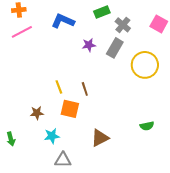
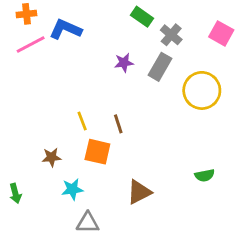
green rectangle: (102, 12) -> (142, 17), turned 56
blue L-shape: (63, 21) -> (65, 29), moved

